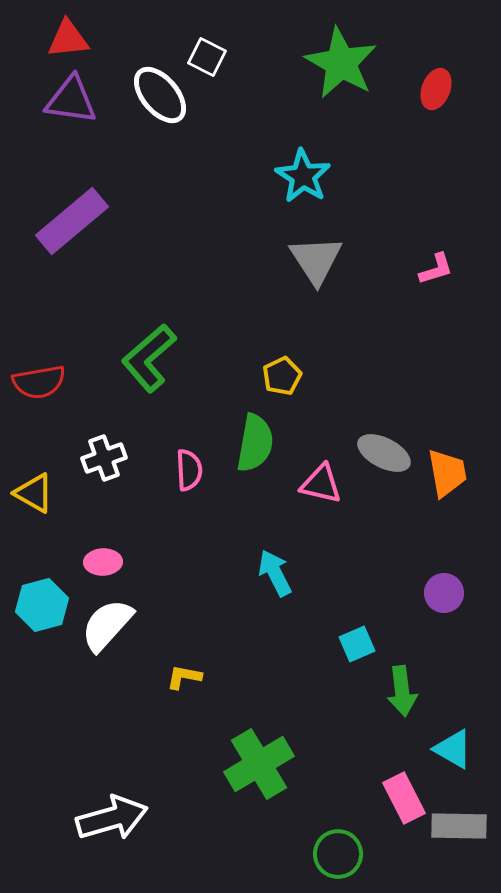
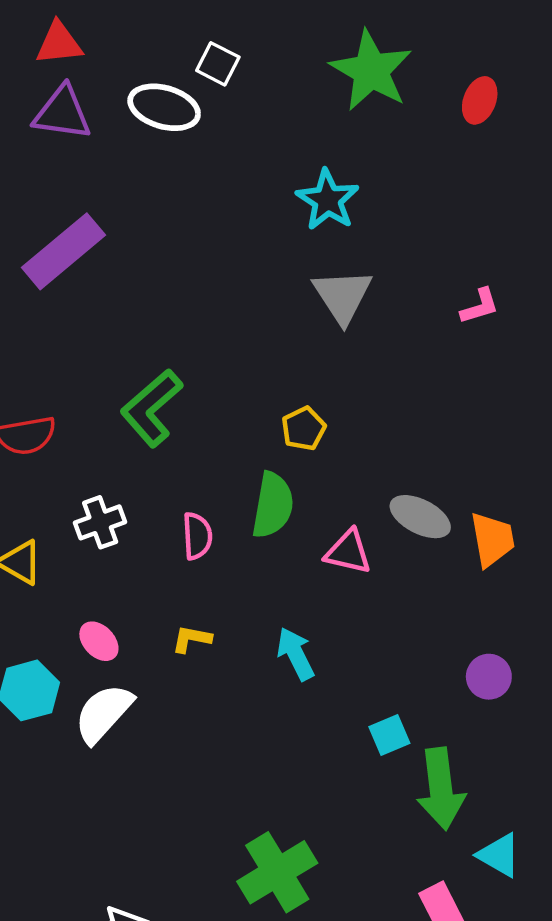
white ellipse: (160, 95) -> (164, 107), turned -34
pink ellipse: (103, 562) -> (99, 641), turned 48
yellow L-shape: (184, 677) -> (192, 639), moved
green arrow: (402, 691) -> (441, 789), size x1.4

